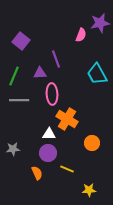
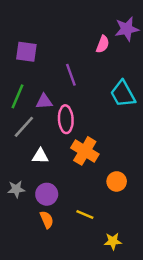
purple square: (21, 41) -> (26, 52), turned -30
purple triangle: (40, 73) -> (44, 101), moved
gray line: (19, 100) -> (24, 127), turned -48
white triangle: (49, 134) -> (40, 156), moved
purple circle: (48, 153) -> (47, 194), moved

